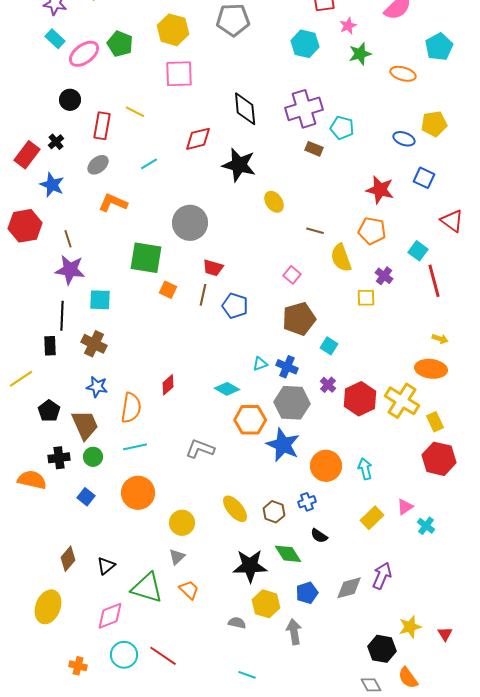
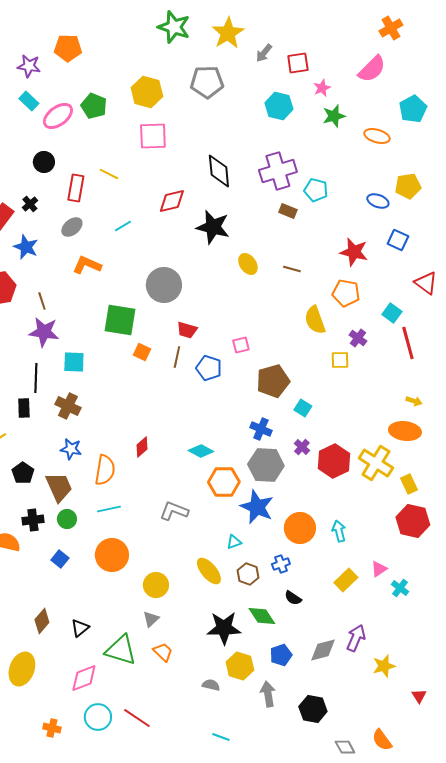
brown line: (315, 231) -> (292, 269), moved
pink square: (292, 275) -> (241, 345), moved, turned 36
cyan triangle: (260, 364) -> (234, 542), moved
yellow star: (410, 627) -> (384, 666), moved
black hexagon: (382, 649) -> (313, 709), moved

